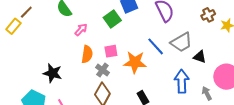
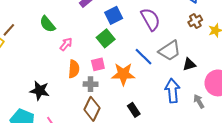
green square: (112, 19) -> (106, 38), moved
black triangle: (200, 57) -> (189, 64), turned -32
gray cross: (102, 70) -> (91, 84), turned -32

